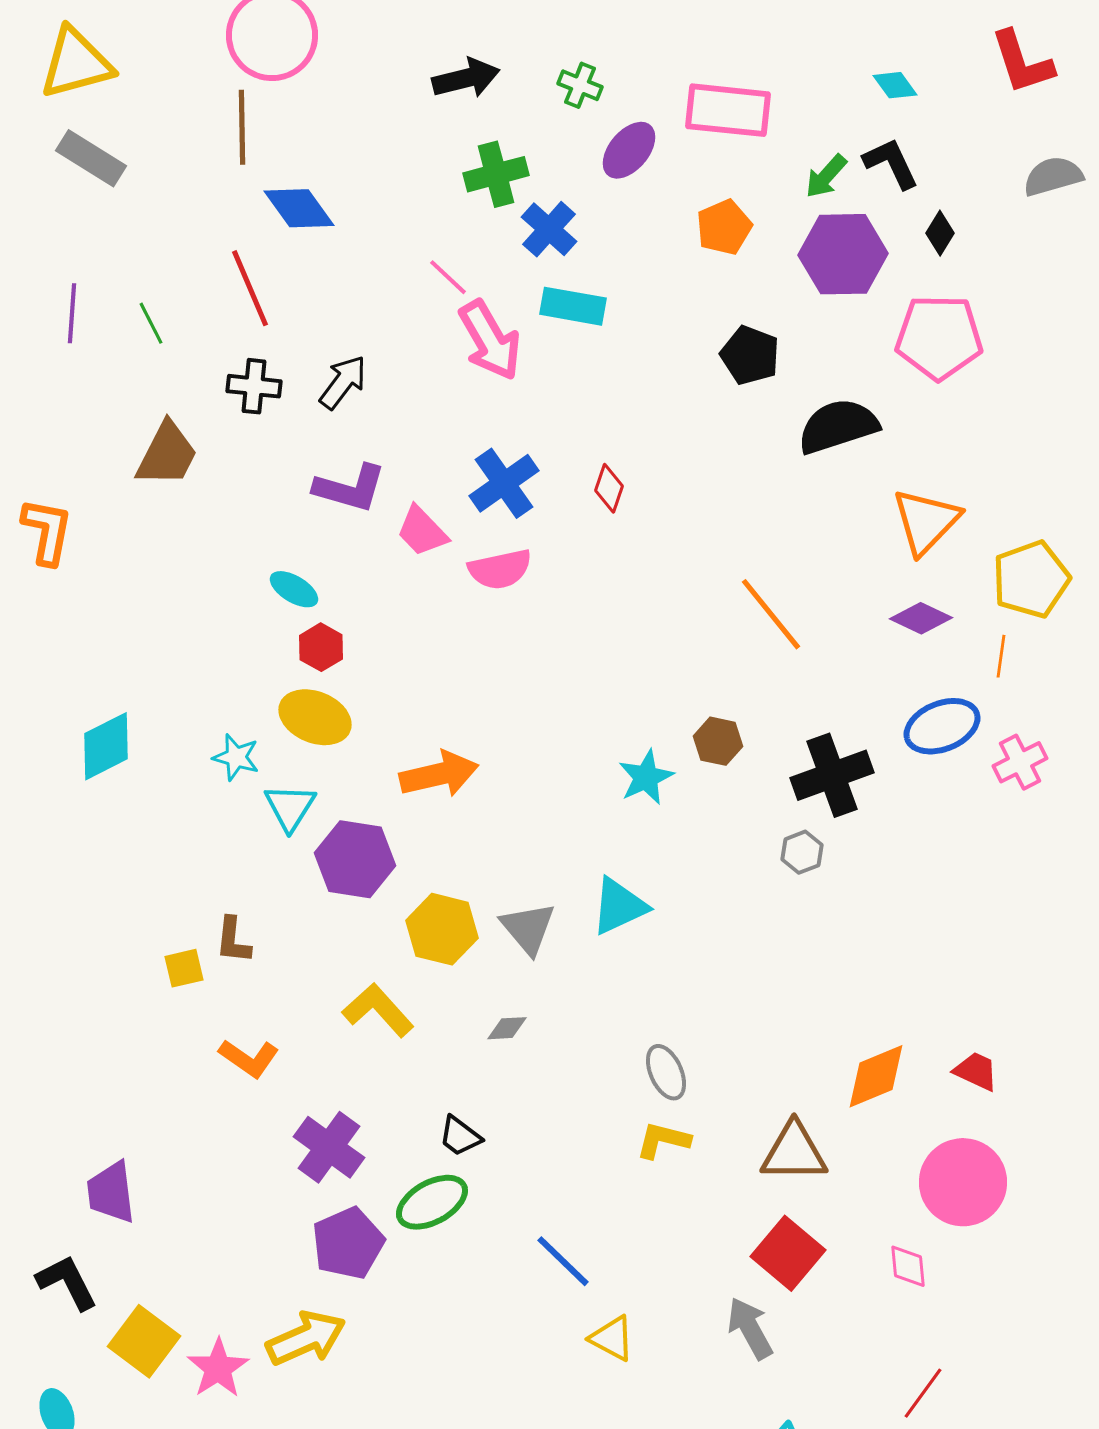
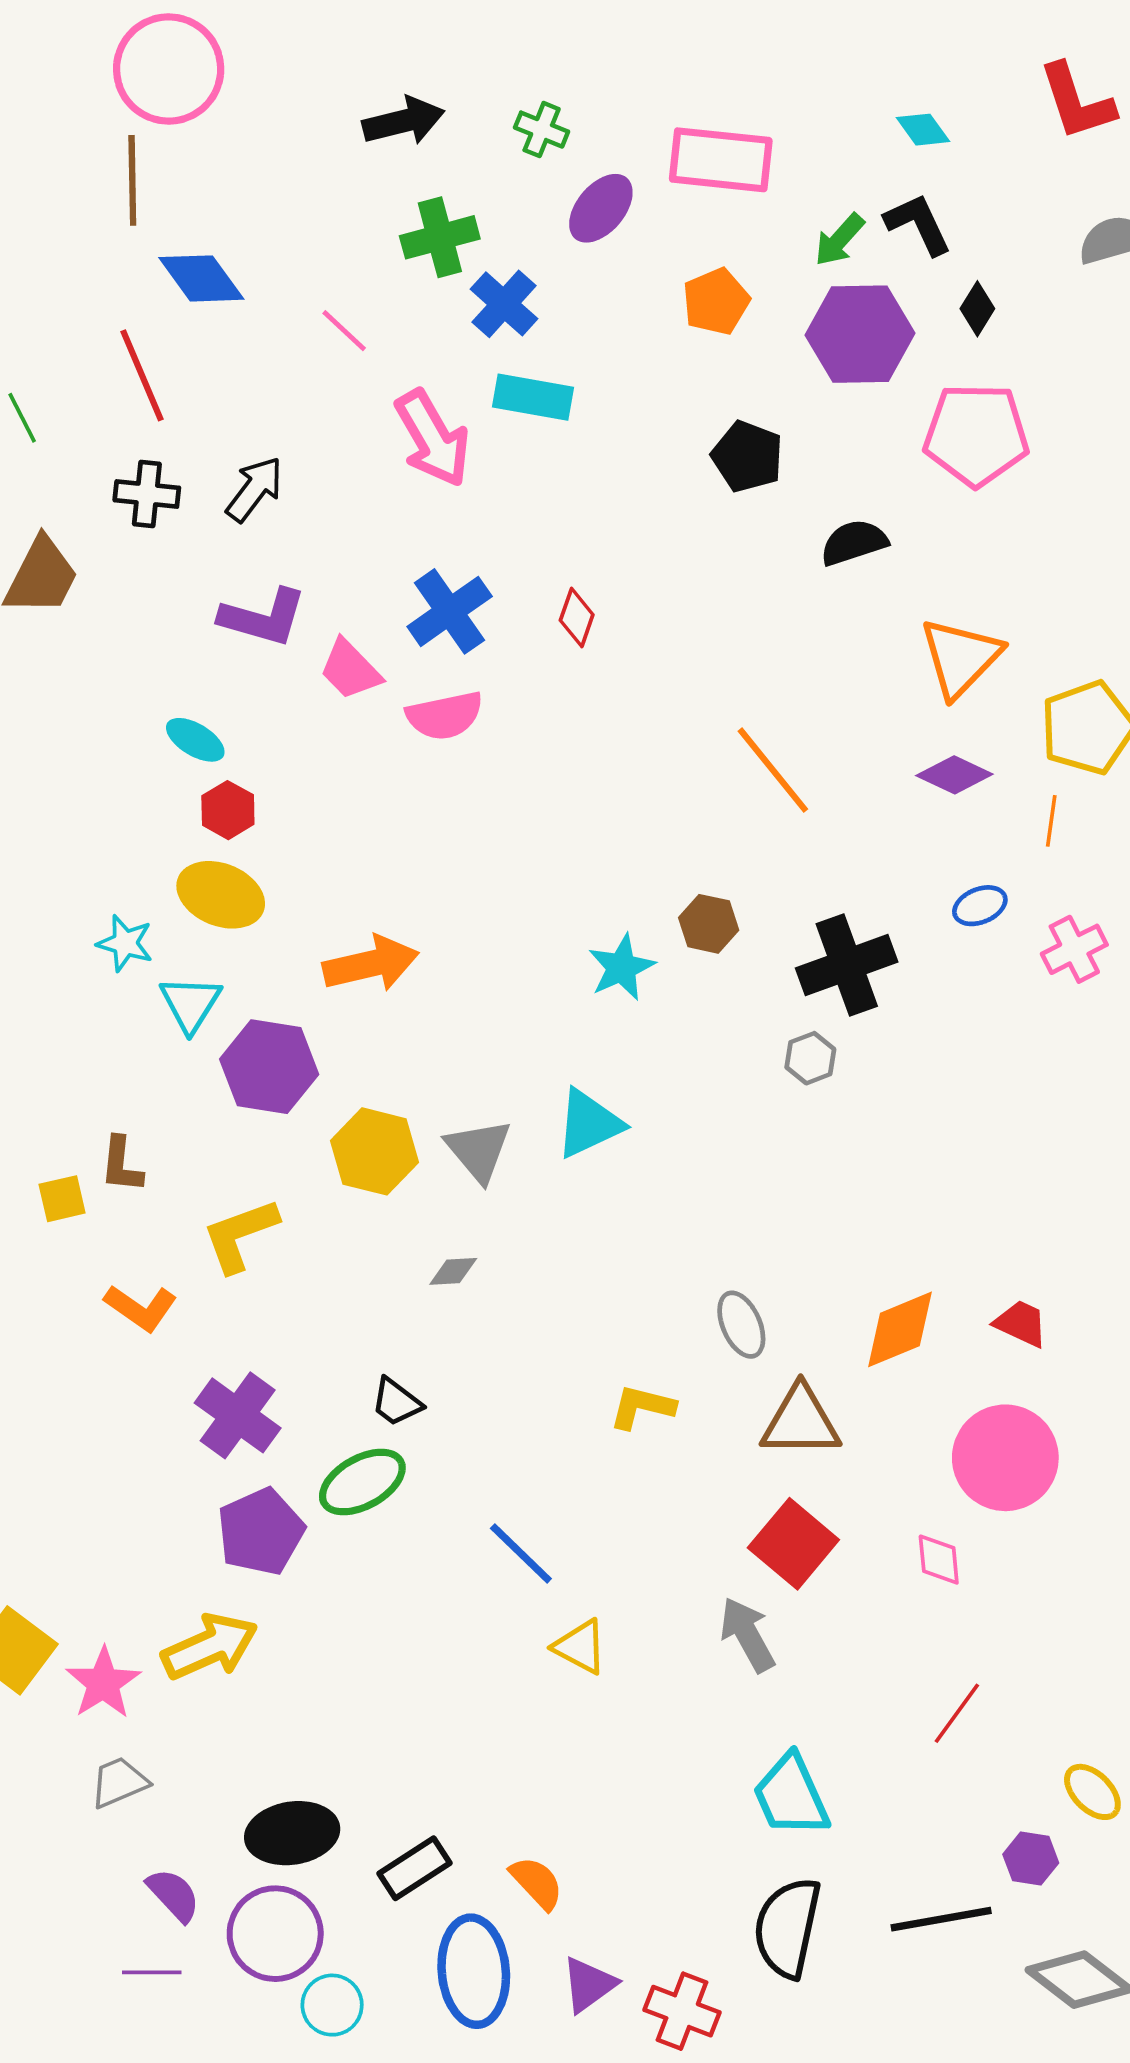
pink line: (448, 277) -> (344, 331), moved
black semicircle: (838, 426) -> (854, 542), size x0.7
blue ellipse: (942, 726) -> (980, 906), size x0.6
yellow L-shape: (378, 1010) -> (240, 1235), moved, turned -68
gray ellipse: (666, 1072) -> (741, 1325), moved

